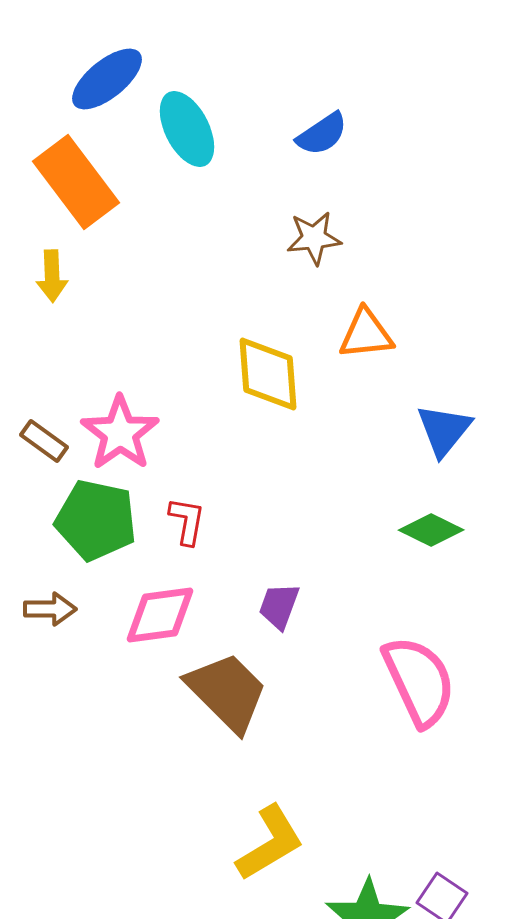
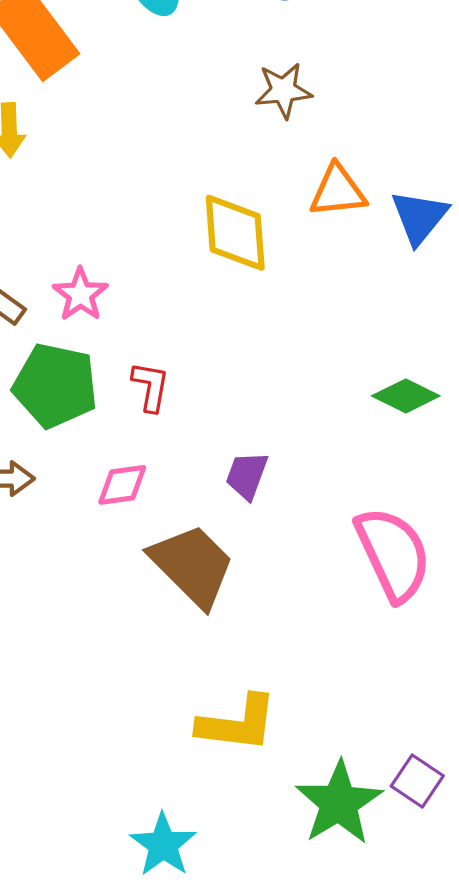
blue triangle: (444, 430) -> (419, 217), moved
pink star: (120, 433) -> (80, 294), size x0.7
pink diamond: (160, 615) -> (122, 485), size x0.7
yellow L-shape: (270, 843) -> (237, 723), turned 38

